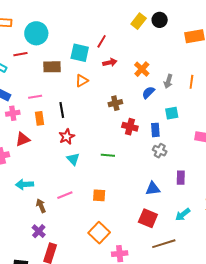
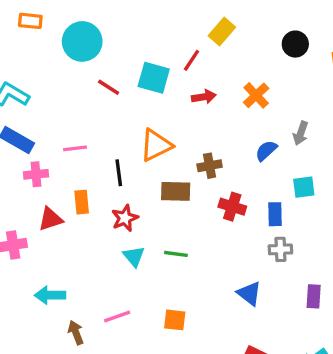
black circle: (160, 20) -> (295, 44), moved
yellow rectangle: (139, 21) -> (222, 31), moved
red line: (20, 54) -> (109, 87), moved, turned 40
brown rectangle: (52, 67) -> (176, 191), moved
orange cross: (142, 69) -> (256, 95), moved
orange triangle: (82, 81) -> (156, 145), moved, size x1.5
orange rectangle: (40, 118) -> (82, 202), moved
gray cross: (160, 151) -> (280, 249), turned -32
green line: (108, 155) -> (176, 254), moved
blue triangle: (153, 189) -> (249, 293), moved, turned 42

